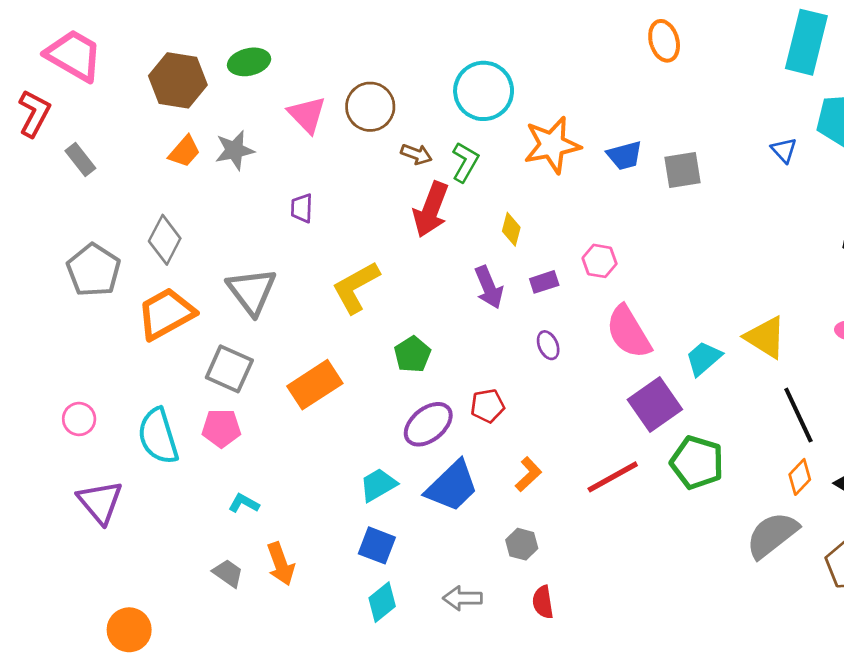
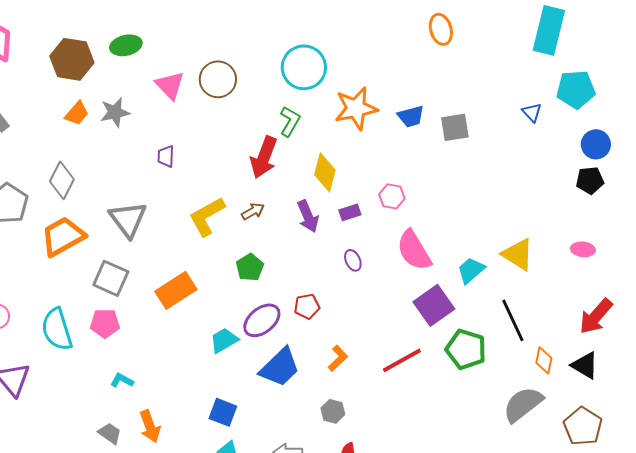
brown arrow: (416, 154) -> (253, 211), moved, turned -50
yellow diamond: (511, 229) -> (325, 172), size x1.5
black line: (798, 415) -> (513, 320), moved
orange diamond: (800, 477) -> (544, 360), turned -32
cyan trapezoid: (378, 485) -> (224, 340), moved

